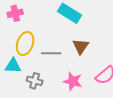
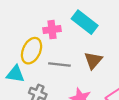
pink cross: (15, 13) -> (52, 30), moved

